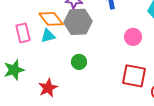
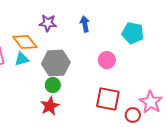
gray hexagon: (78, 22) -> (56, 63), moved
red star: (48, 88) -> (50, 106), moved

